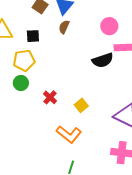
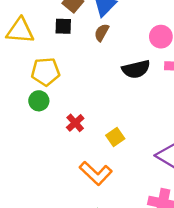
black square: (33, 36) -> (63, 26), moved
black semicircle: (103, 60) -> (136, 69), moved

